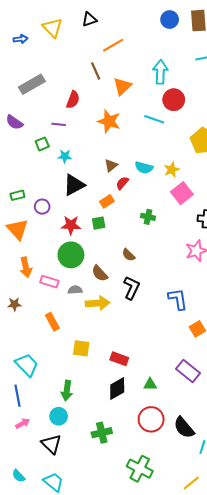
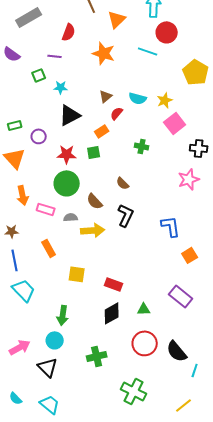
blue line: (17, 396) -> (15, 260), moved
pink arrow: (23, 423) -> (20, 347), size x1.5

